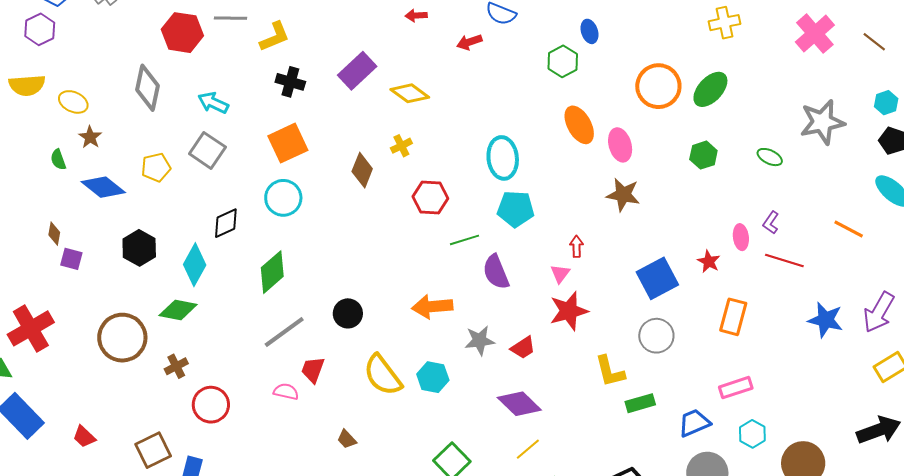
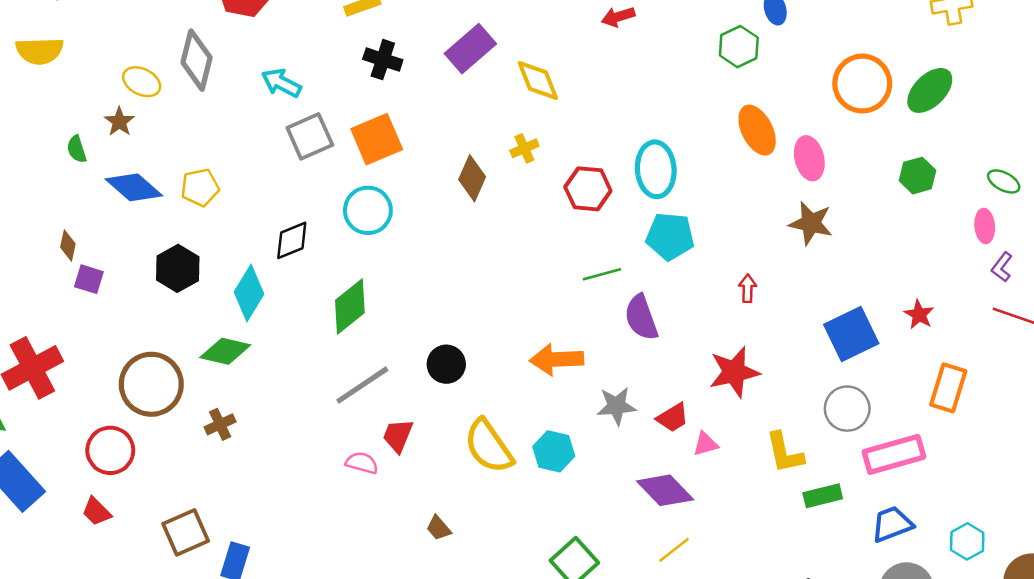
yellow diamond: (410, 93) -> (538, 80), turned 30
yellow ellipse: (73, 102) -> (142, 82), moved
gray square: (207, 150) -> (310, 136), moved, turned 30
yellow pentagon: (156, 167) -> (200, 187), moved
red hexagon: (430, 198) -> (588, 189), moved
pink ellipse: (741, 237) -> (985, 226), moved
pink triangle: (560, 274) -> (705, 444), moved, turned 35
pink rectangle: (736, 388) -> (894, 454), moved, size x1.4
red circle: (211, 405) -> (110, 450), moved

